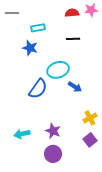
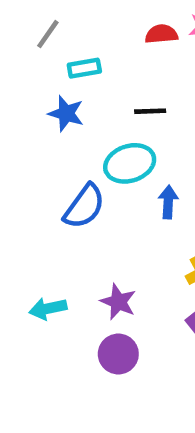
gray line: (12, 13) -> (48, 34), moved, turned -56
black line: (73, 39) -> (150, 111), moved
blue arrow: (75, 87) -> (168, 202), turned -120

